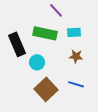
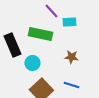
cyan rectangle: (74, 32) -> (69, 22), moved

